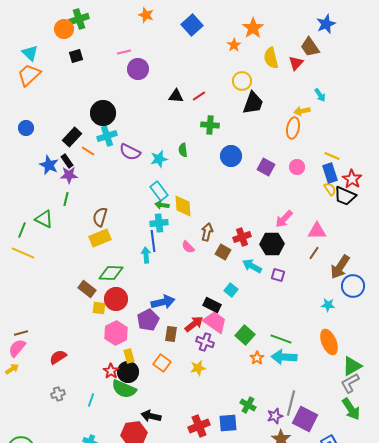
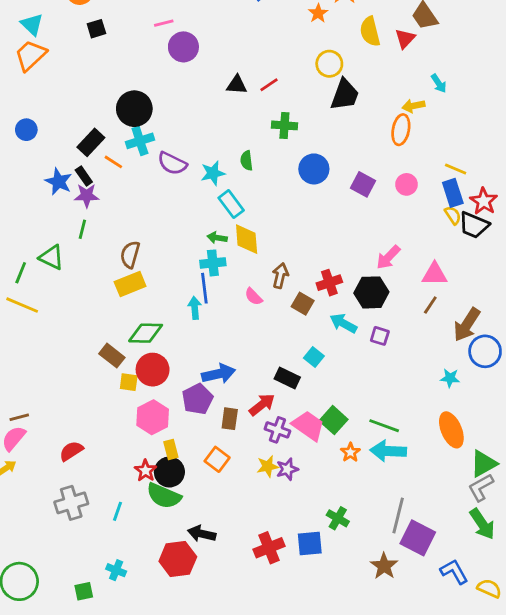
cyan rectangle: (159, 191) -> (231, 204), moved
pink trapezoid: (215, 322) -> (308, 426), moved
gray cross: (58, 394) -> (71, 503), size x1.6
purple star: (275, 416) -> (287, 469), moved

